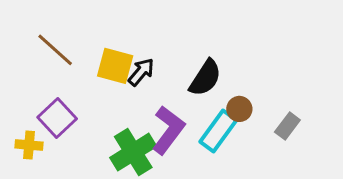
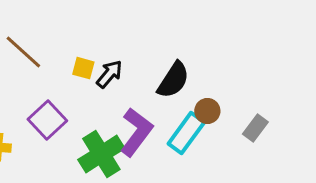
yellow square: (115, 66) -> (83, 68), size x0.6
purple square: (57, 118) -> (47, 120), moved

